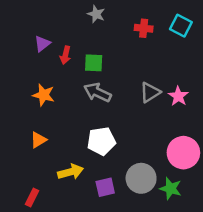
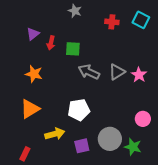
gray arrow: (97, 92) -> (89, 72), moved
orange triangle: (38, 140) -> (30, 109), size x1.5
pink circle: (183, 153) -> (143, 119), size x0.6

